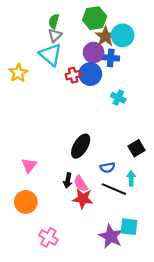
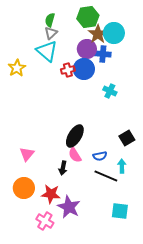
pink semicircle: (81, 184) -> (75, 155), moved
red star: (83, 199) -> (51, 194), moved
purple star: (111, 236) -> (69, 207), moved

